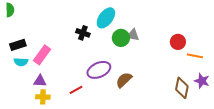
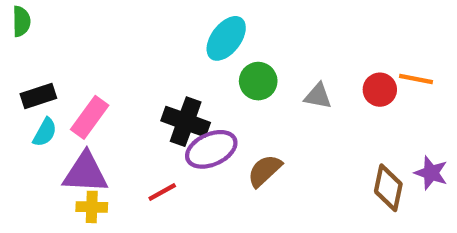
black cross: (83, 33) -> (186, 122), moved, size x1.5
gray triangle: (133, 35) -> (318, 96), moved
orange line: (195, 56) -> (416, 79), moved
cyan semicircle: (21, 62) -> (45, 132), turned -64
purple triangle: (40, 81) -> (85, 173), size x1.6

